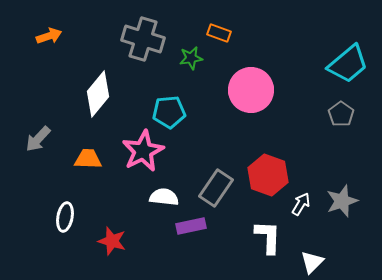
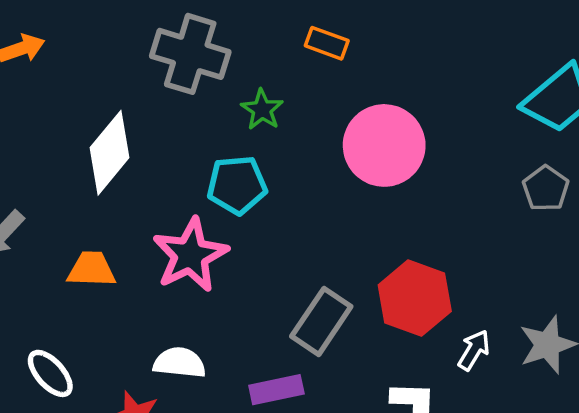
green star: (191, 58) -> (262, 110), moved, turned -30
white semicircle: (164, 197) -> (179, 363), moved
white ellipse: (65, 217) -> (50, 373), turned -52

